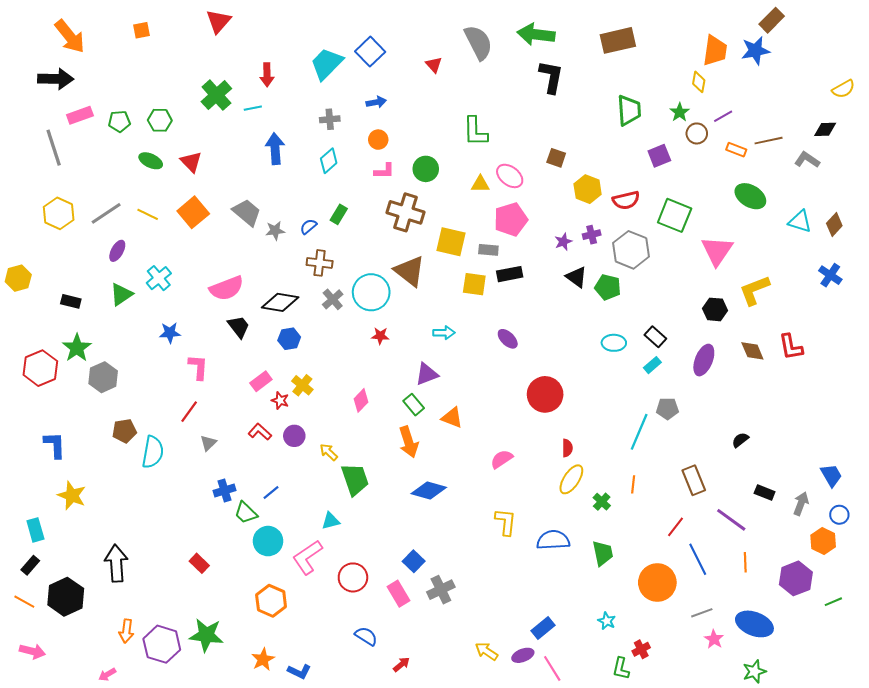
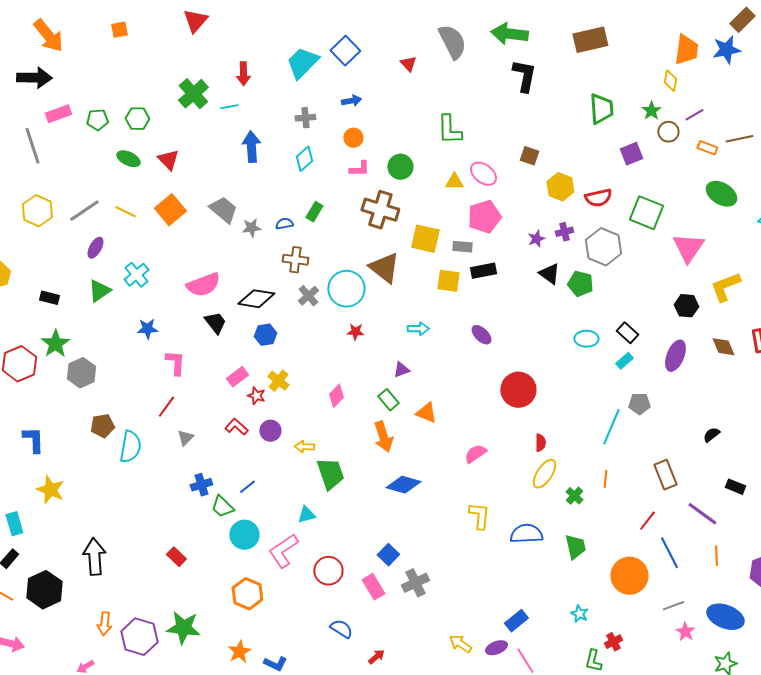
blue semicircle: (308, 227) -> (284, 224), turned 30
purple triangle: (427, 374) -> (401, 370), size x0.7
yellow arrow: (329, 452) -> (304, 447), turned -42

